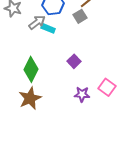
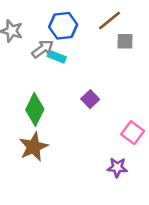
gray square: (80, 16) -> (125, 41), moved, turned 32
purple star: (82, 94) -> (117, 167), moved

